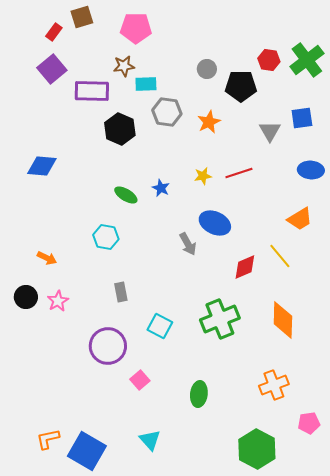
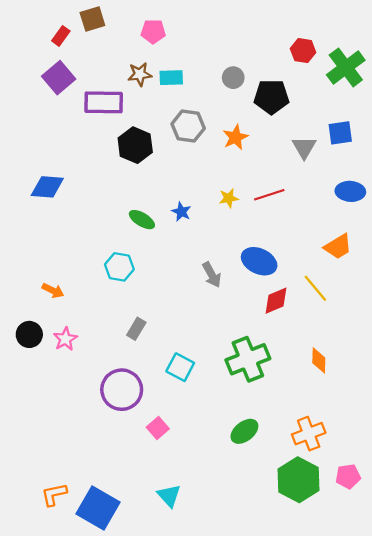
pink pentagon: (136, 28) -> (153, 31), size x0.7
red hexagon: (269, 60) -> (303, 51), moved
cyan rectangle: (146, 84) -> (171, 78), moved
blue ellipse: (215, 223) -> (259, 261), moved
gray rectangle: (121, 292) -> (136, 329), turned 42
orange diamond: (283, 320) -> (319, 360), size x0.6
green ellipse: (199, 394) -> (244, 431), moved, turned 45
green hexagon: (257, 449) -> (299, 480), moved

